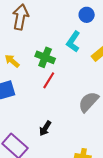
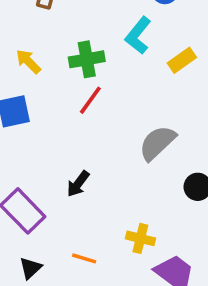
green cross: (45, 57) -> (87, 59), turned -36

